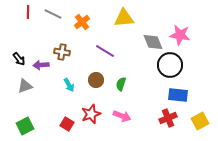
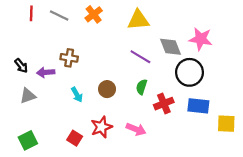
orange cross: (82, 22) -> (94, 14), moved
purple line: (105, 51) -> (140, 57), moved
green semicircle: (121, 84) -> (142, 87), moved
red cross: (168, 118) -> (164, 104), moved
yellow square: (200, 121) -> (226, 124), moved, turned 30

